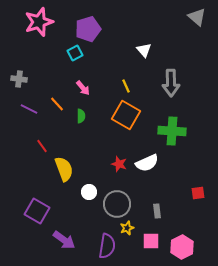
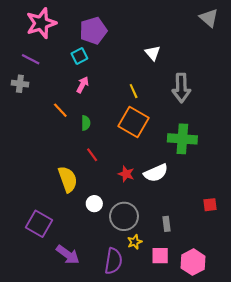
pink arrow: (83, 88) -> (83, 85), moved, turned -112
purple line: (29, 109) -> (31, 59), moved
red line: (42, 146) -> (92, 155), moved

